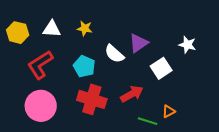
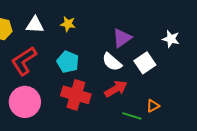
white semicircle: (114, 54) -> (112, 62), moved

